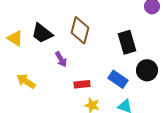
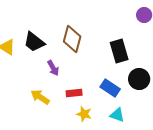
yellow arrow: (26, 81) -> (40, 97), moved

